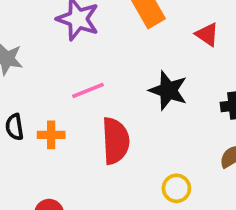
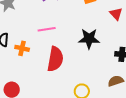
black star: (168, 90) -> (89, 39), turned -30

